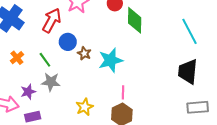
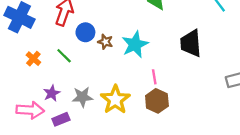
black trapezoid: (188, 72) -> (191, 43), moved
gray star: (51, 82) -> (82, 97), moved
yellow star: (85, 107) -> (115, 100), size x1.5

